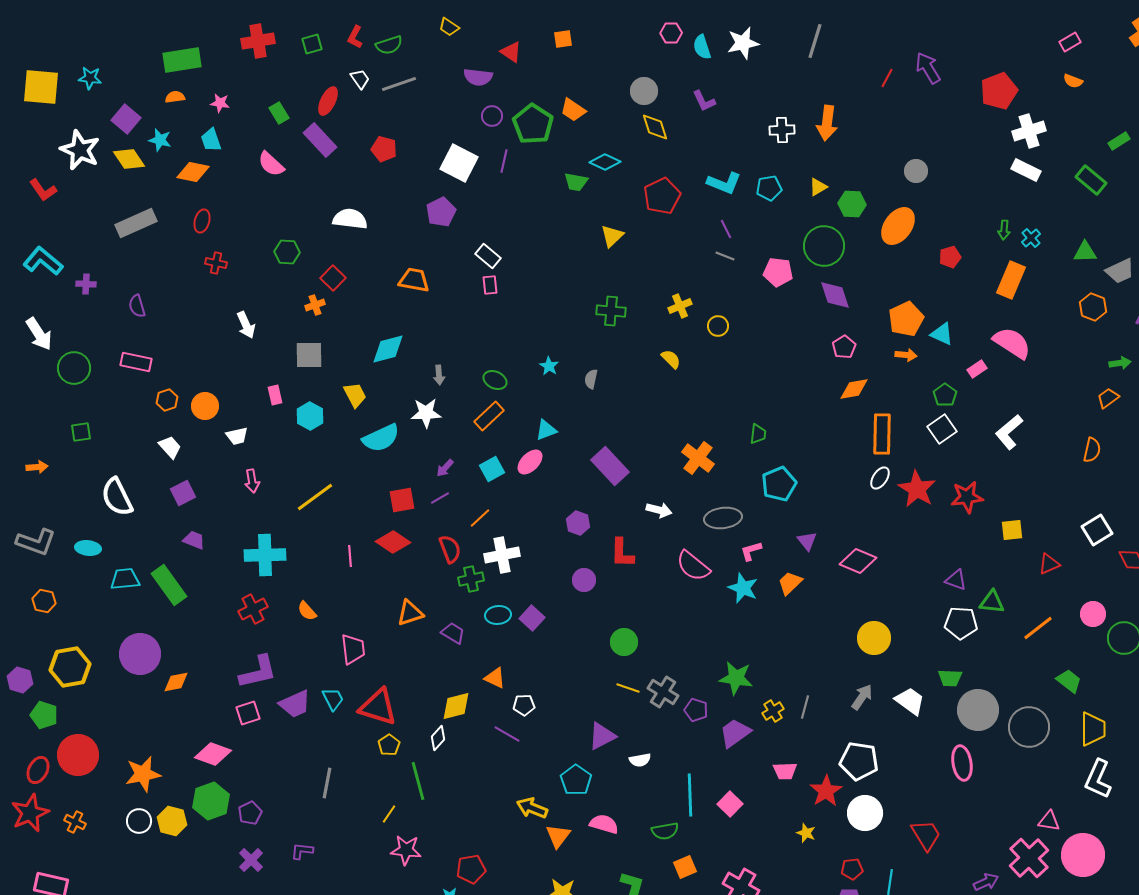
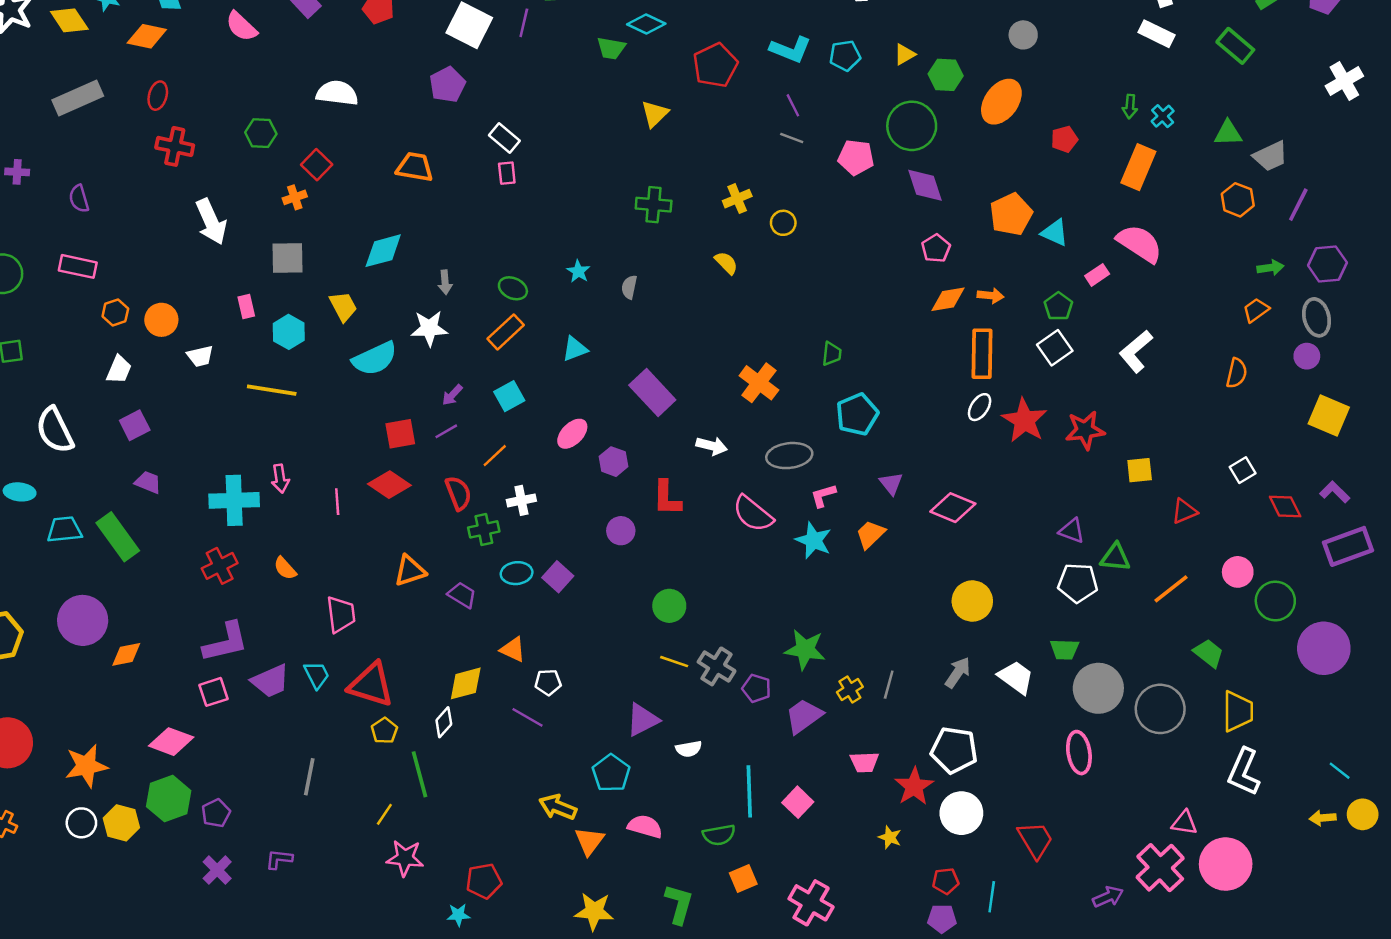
red cross: (216, 263) -> (175, 146), size x1.4
white arrow: (246, 325) -> (211, 222), size x1.4
orange arrow: (906, 355) -> (990, 296), moved
white trapezoid: (170, 447) -> (119, 369), turned 65
pink ellipse: (530, 462) -> (572, 434), moved
pink arrow: (252, 481) -> (280, 479), moved
yellow line: (315, 497) -> (272, 390), moved, turned 45
white square: (1097, 530) -> (1243, 470), size x0.7
white cross: (502, 555) -> (521, 500), size x0.7

